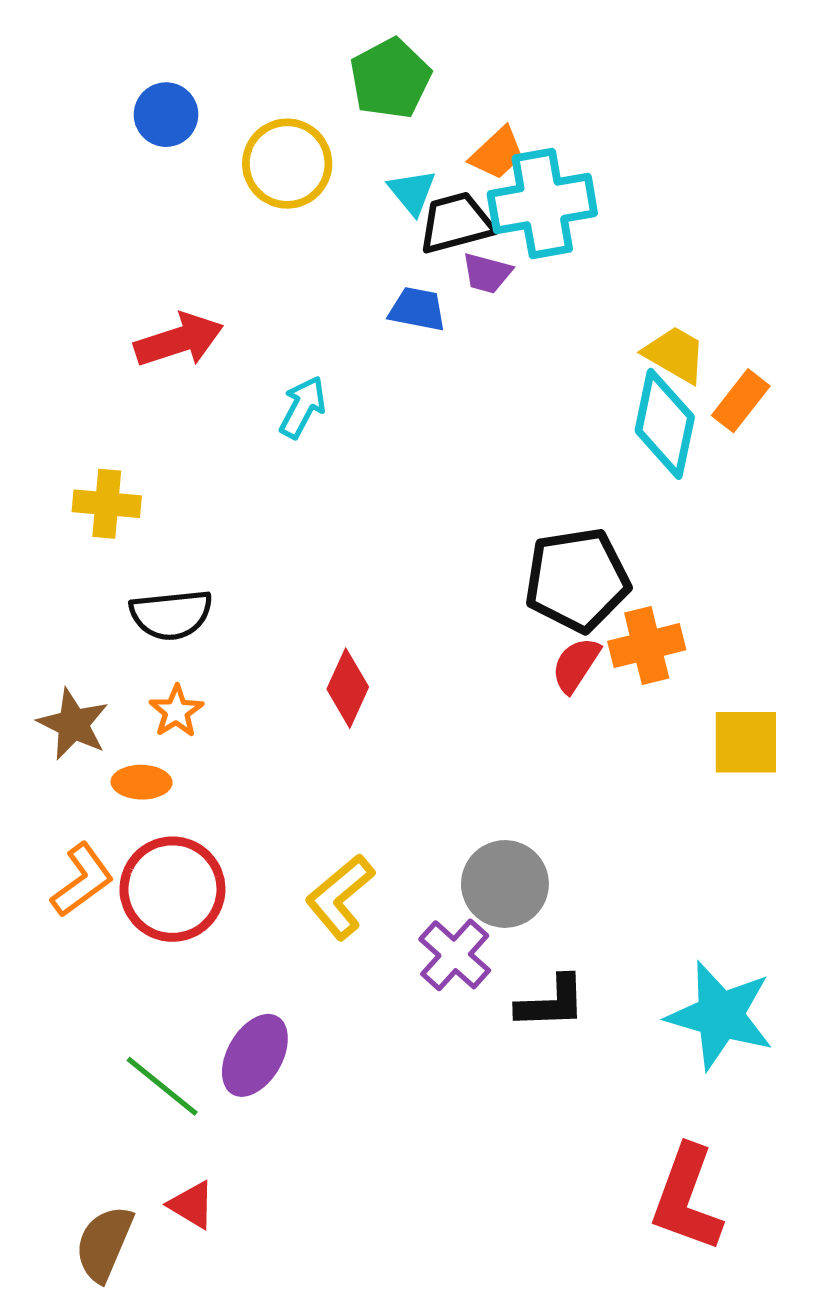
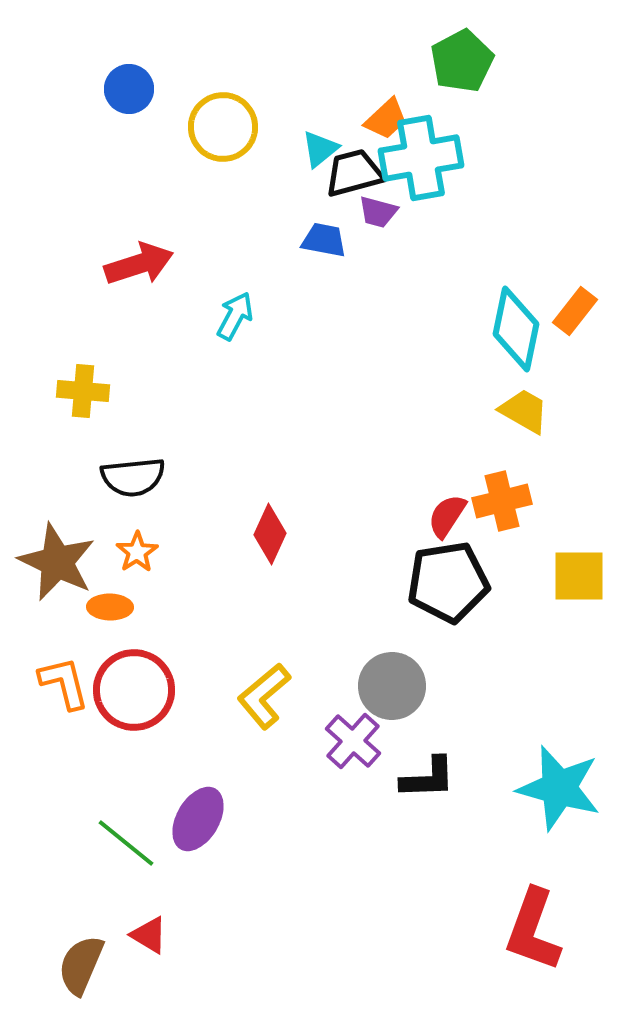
green pentagon: (390, 79) -> (462, 61), moved
cyan triangle: (412, 192) -> (320, 149), turned 30
yellow trapezoid: (675, 354) -> (524, 411), moved
black pentagon: (577, 580) -> (448, 582), moved
brown star: (73, 724) -> (57, 562), size x1.4
orange L-shape: (82, 880) -> (64, 683), turned -68

